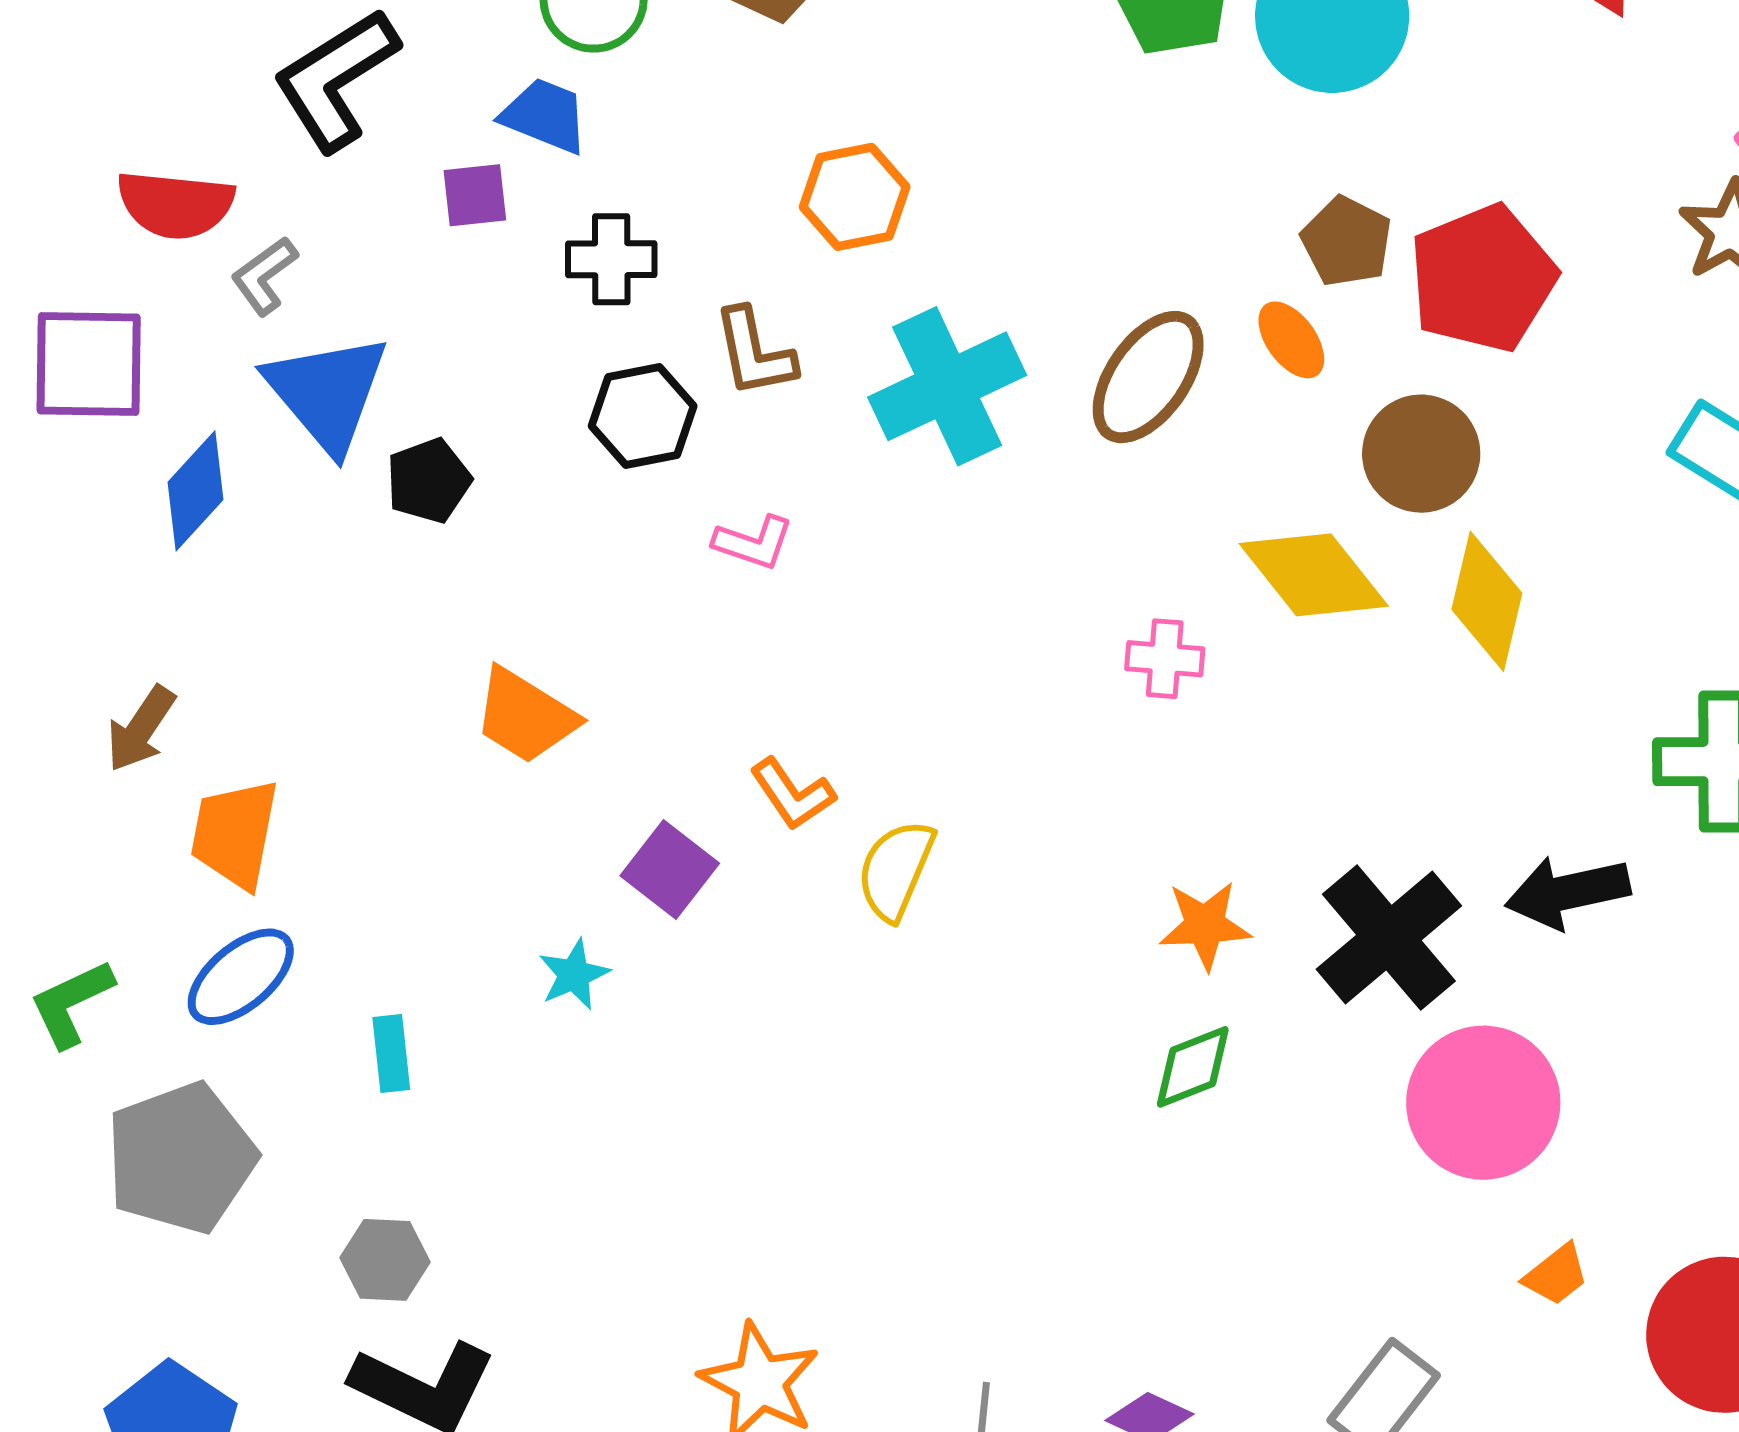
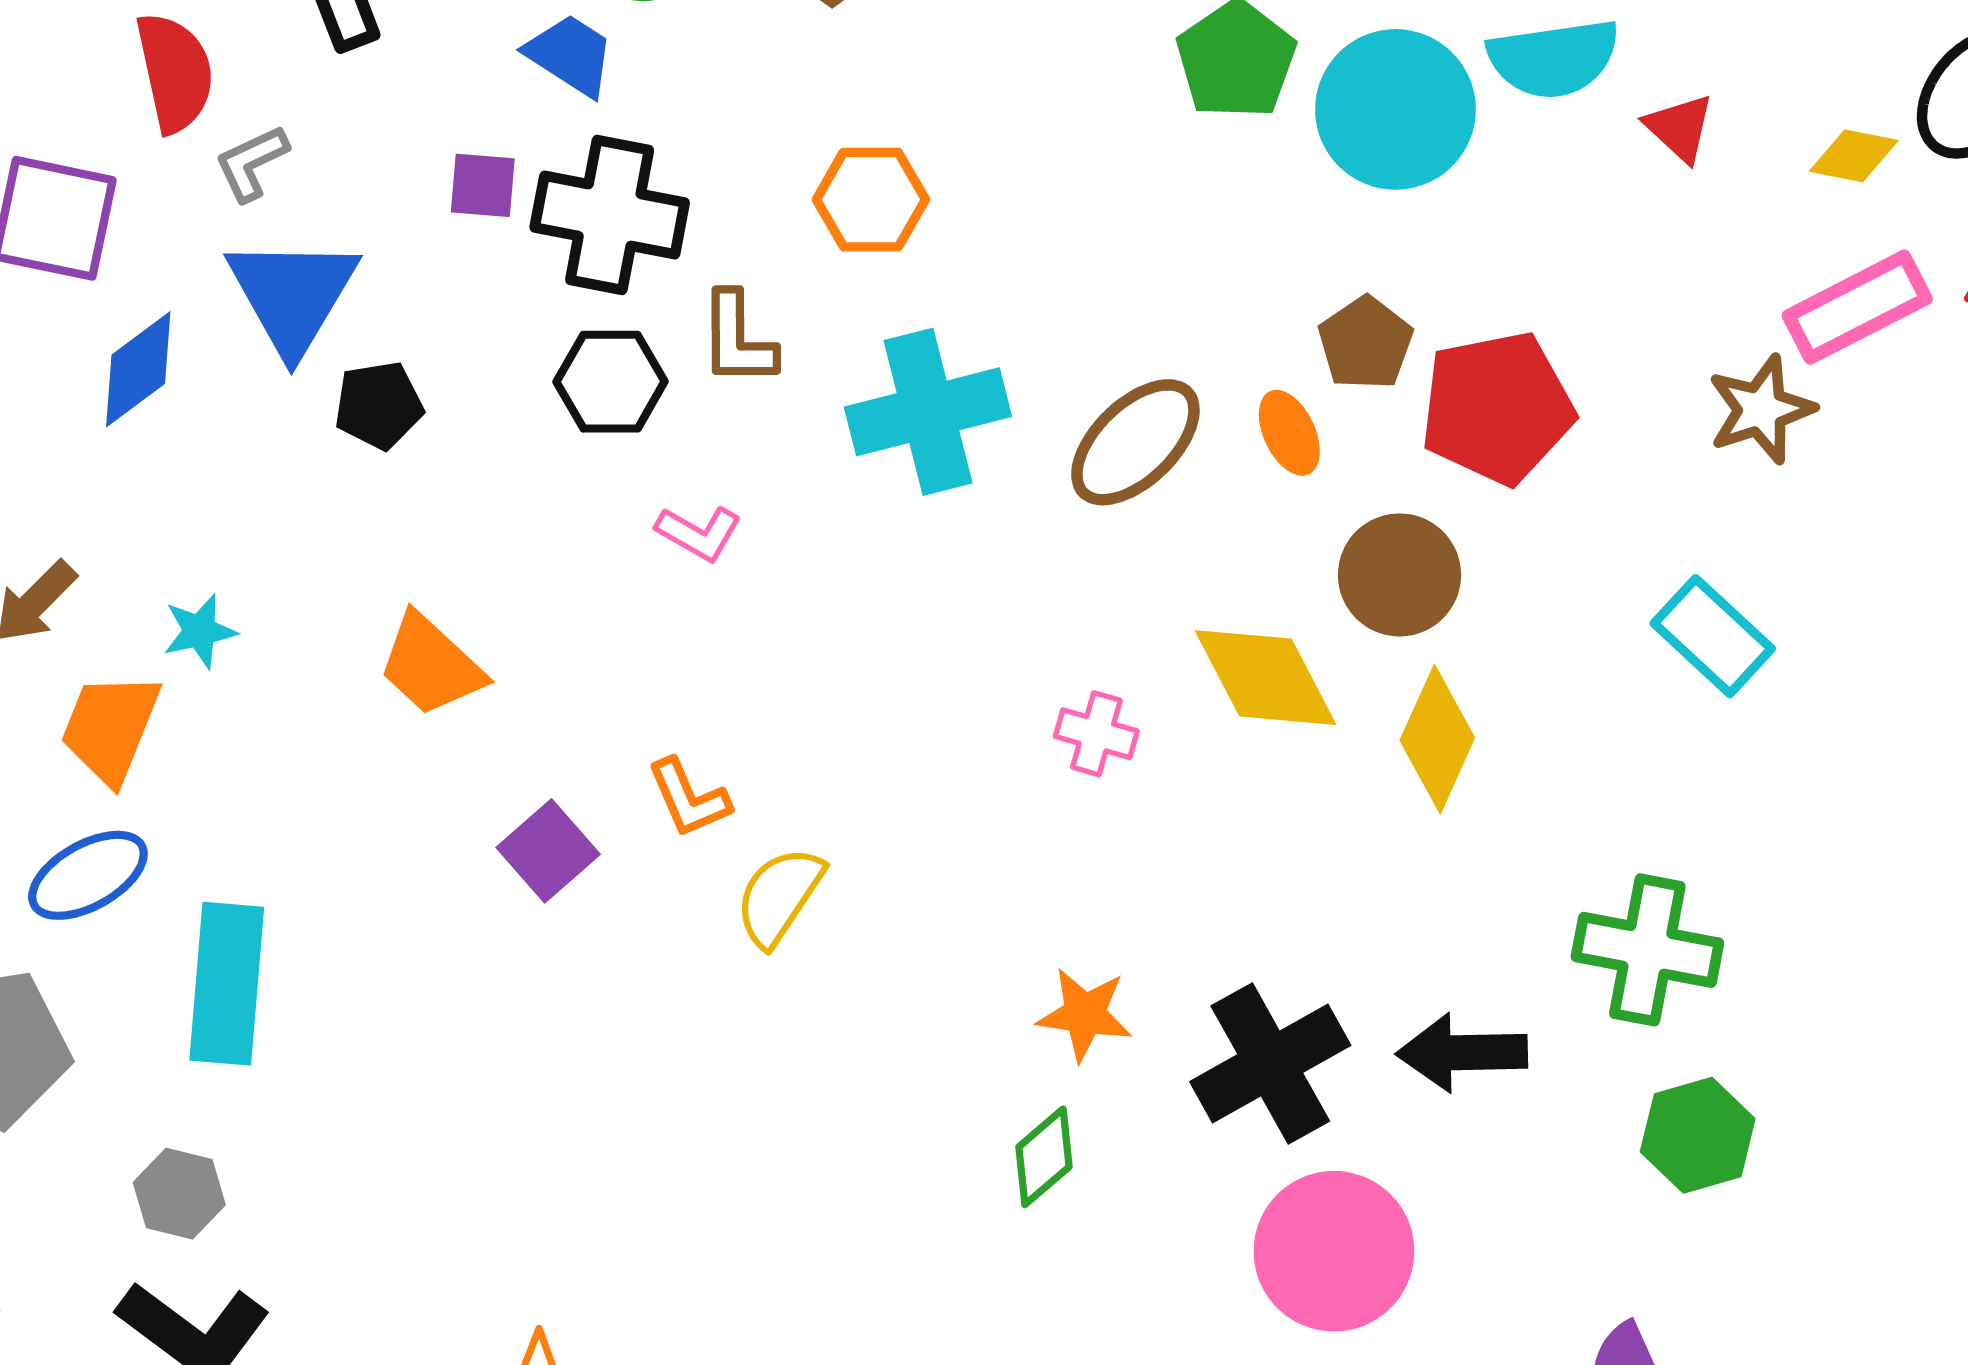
purple square: (475, 195) -> (483, 185), moved
red semicircle: (175, 204) -> (175, 72), turned -119
black cross: (611, 259) -> (610, 215), size x1.6
cyan star: (574, 975) -> (200, 631), moved
cyan rectangle: (391, 1053) -> (227, 984), size x2.0
green diamond: (1193, 1067) -> (1044, 1157), turned -30

